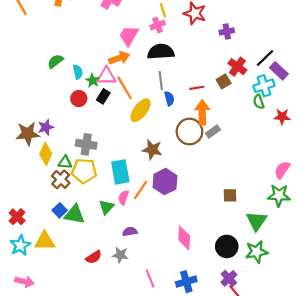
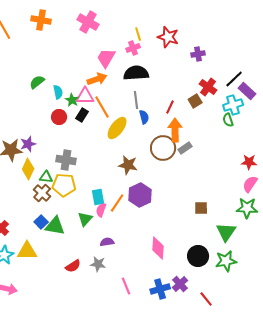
red line: (197, 88) -> (170, 107), turned -56
red star: (282, 117) -> (249, 162), moved
cyan rectangle: (120, 172) -> (98, 197), moved, size x0.7
purple cross: (229, 278) -> (180, 284), moved

